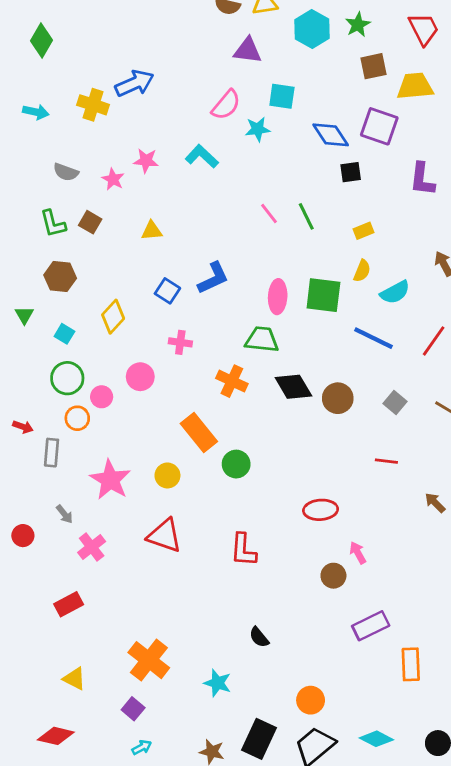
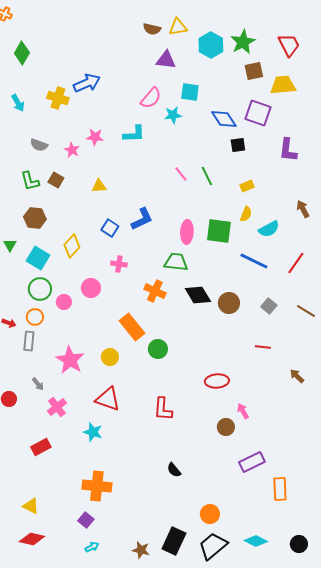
green star: (358, 25) -> (243, 42), size x1.4
cyan arrow: (36, 112) -> (18, 103), turned 48
cyan L-shape: (202, 156) -> (134, 134), turned 135
cyan square: (64, 334) -> (38, 258), size x1.6
orange circle: (77, 418) -> (35, 317), moved
orange cross: (149, 660) -> (97, 486), turned -32
yellow triangle: (74, 679) -> (31, 506), moved
cyan star: (218, 683) -> (93, 432), moved

